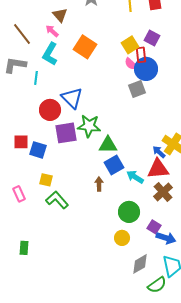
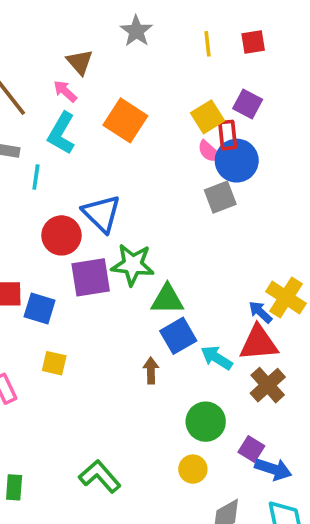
green L-shape: (57, 200) -> (100, 476), moved

